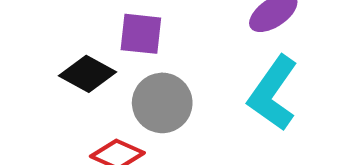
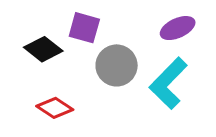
gray circle: (162, 103) -> (117, 65), moved

